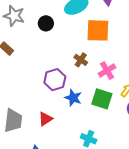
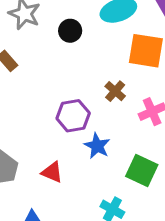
green square: (102, 99) -> (142, 170), moved
red triangle: (45, 119) -> (52, 172), turned 49

